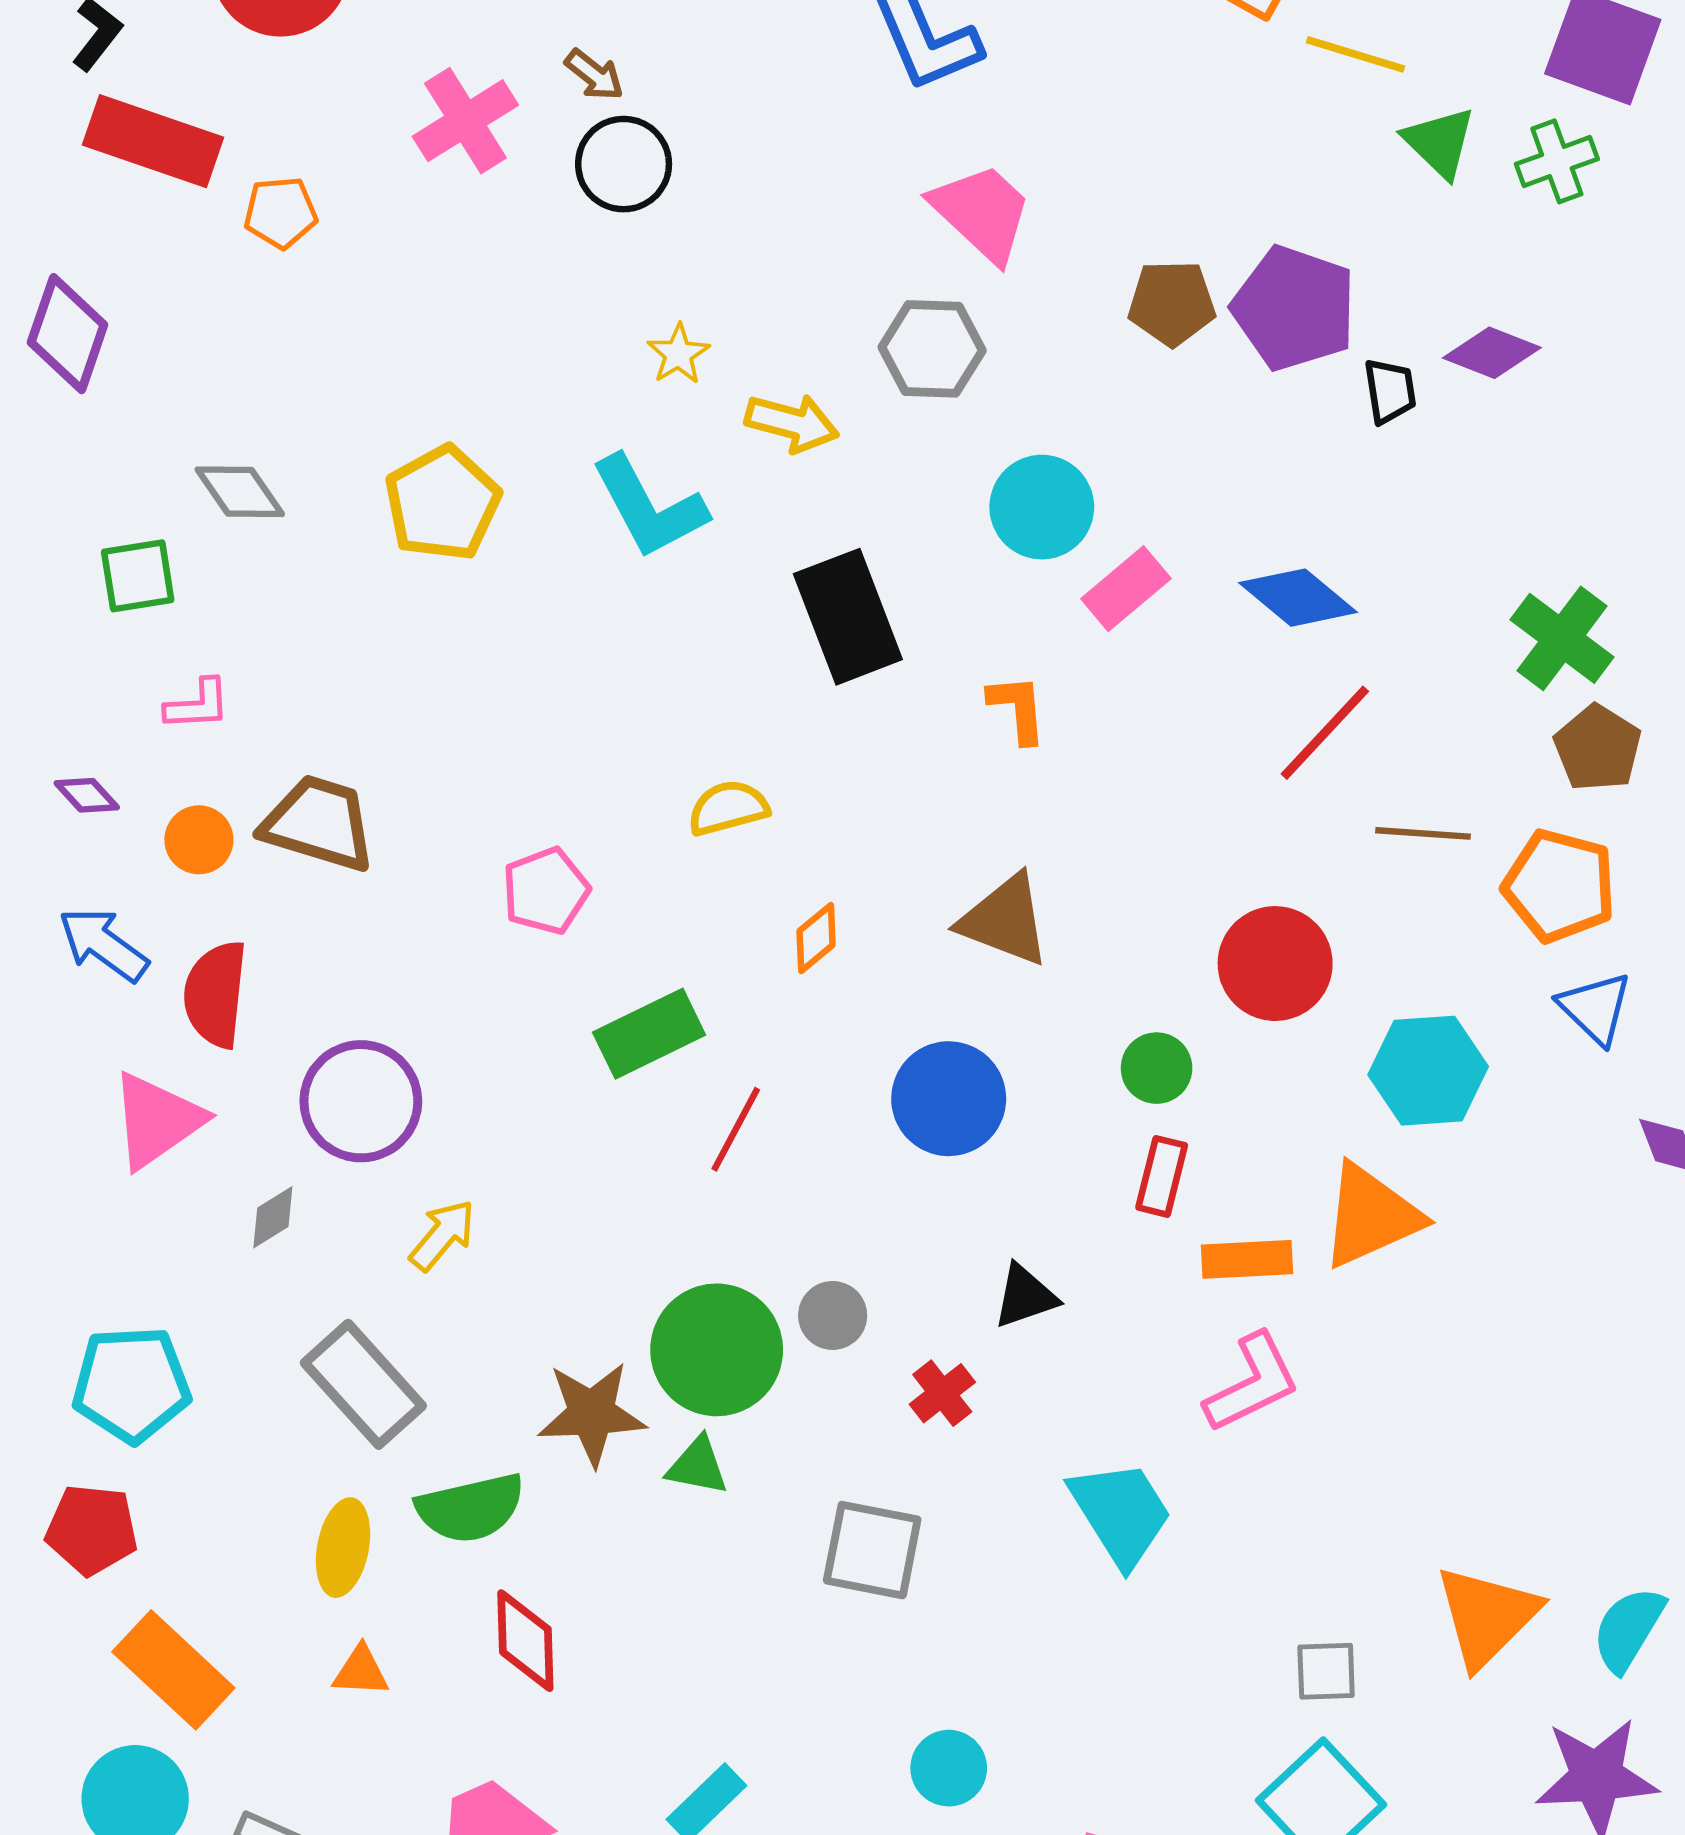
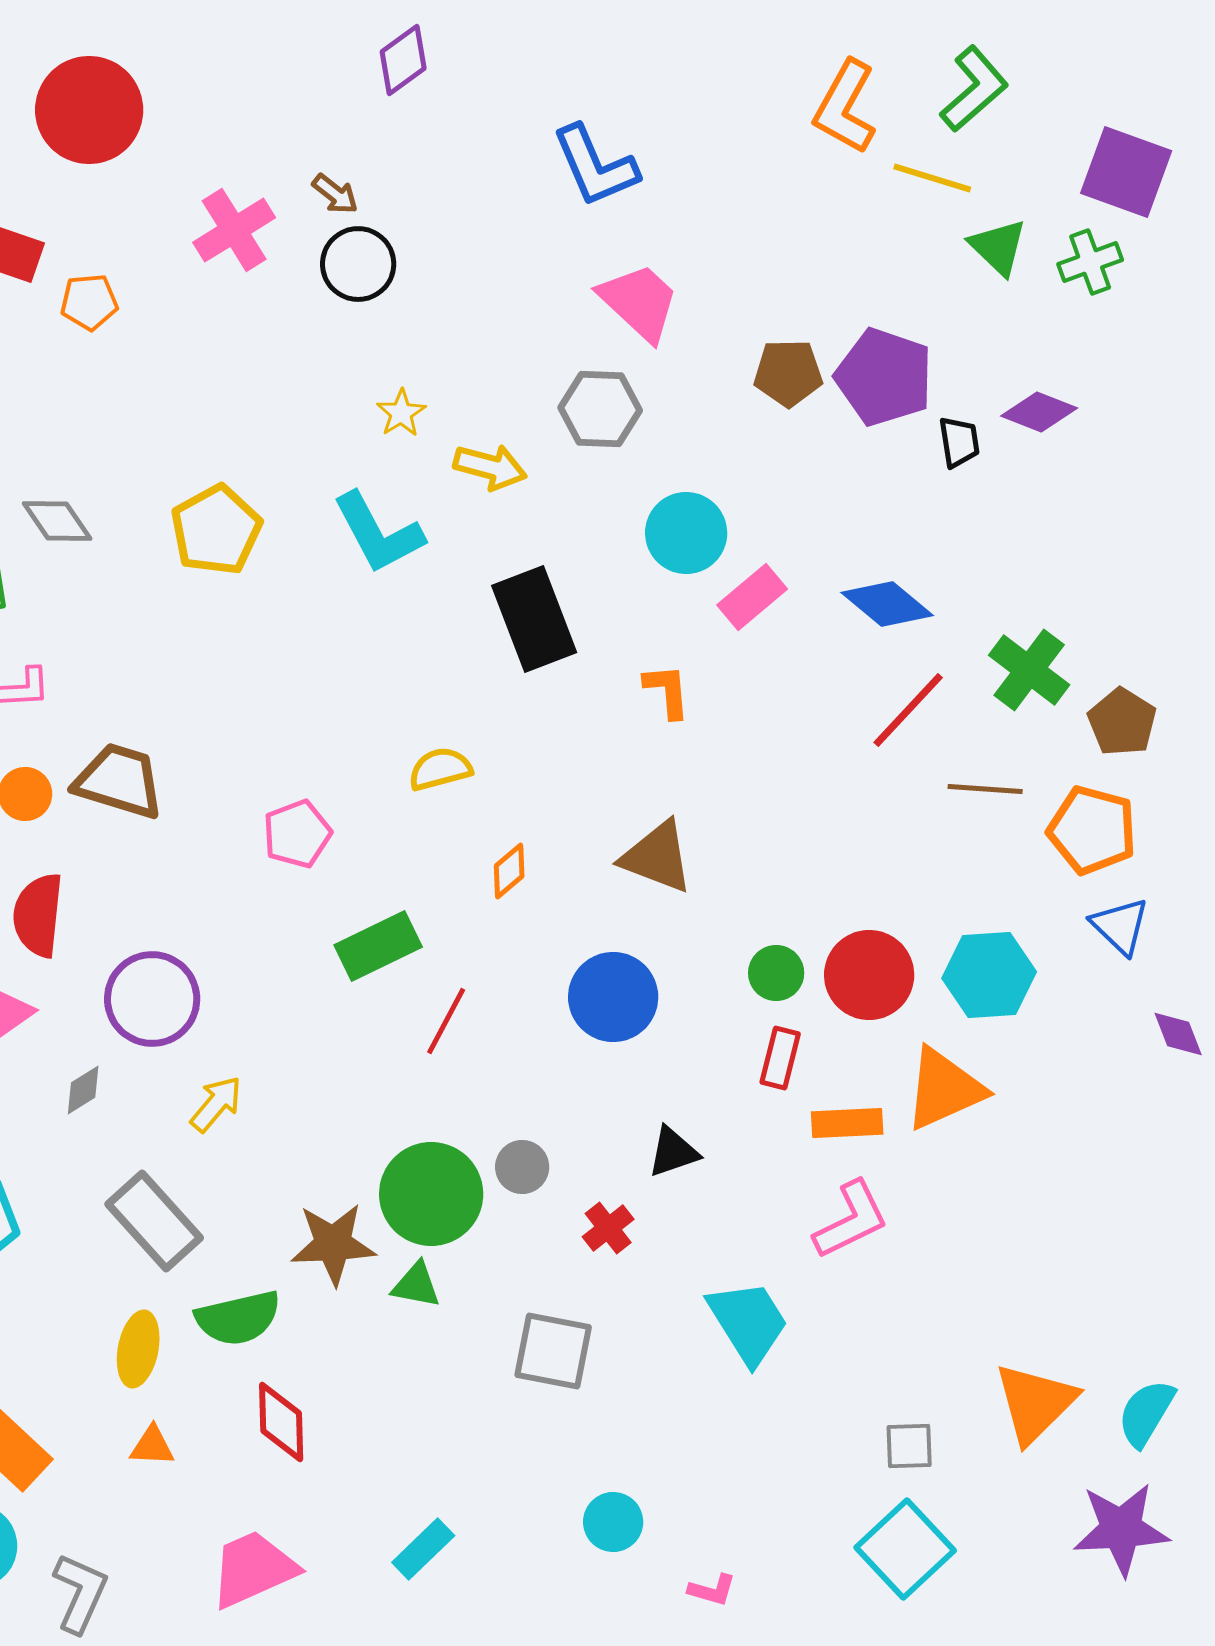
green cross: (1562, 638) -> (1029, 670), moved
red circle: (1275, 964) -> (869, 975), moved

